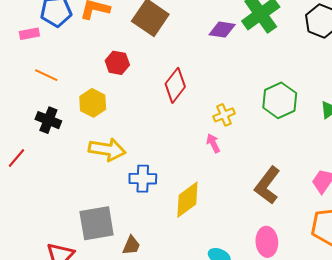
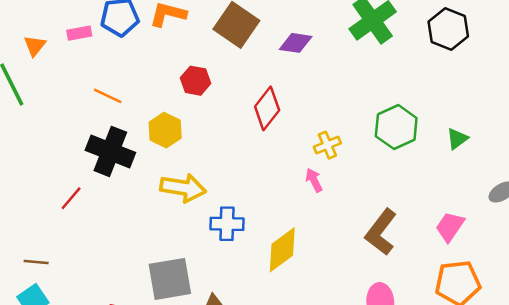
purple diamond: (222, 30) -> (296, 43), moved
pink rectangle: (29, 34) -> (79, 33), moved
black cross: (48, 120) -> (110, 151), size x1.5

